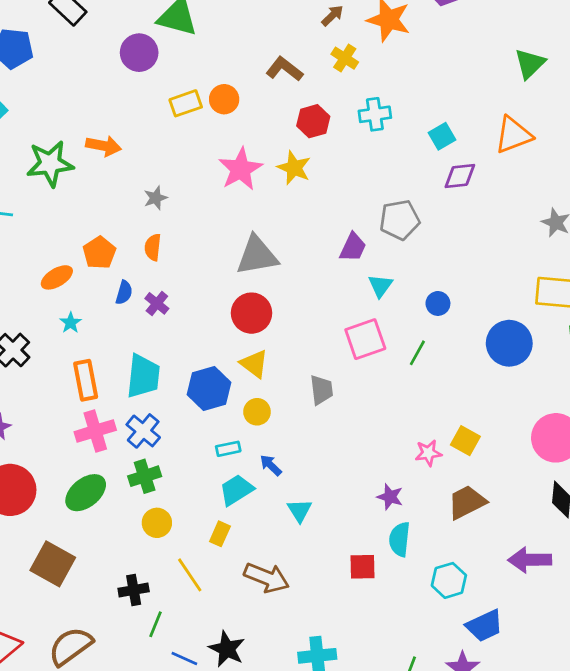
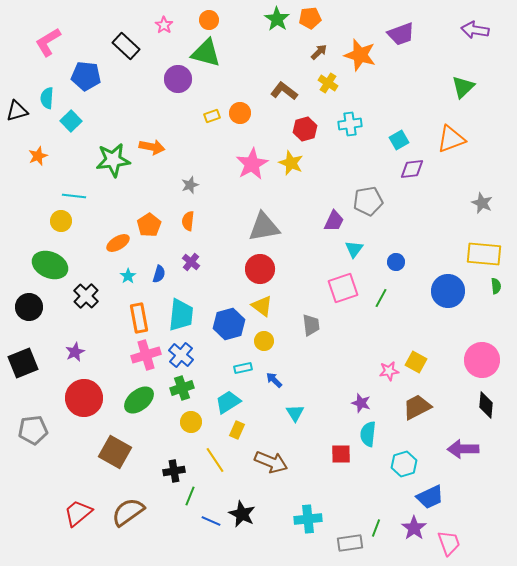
yellow rectangle: (186, 103) -> (212, 116), size x0.7
blue semicircle: (124, 293) -> (159, 274), moved
cyan trapezoid: (236, 490) -> (228, 402), moved

